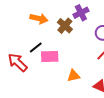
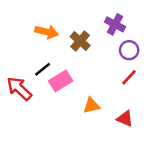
purple cross: (81, 13) -> (115, 24), moved, turned -35
pink rectangle: (50, 57) -> (61, 81), turned -30

